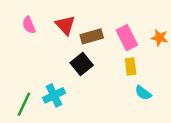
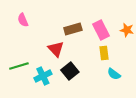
red triangle: (65, 25) -> (56, 49), moved
black square: (82, 64) -> (70, 71), moved
green line: (24, 104) -> (19, 66), moved, turned 48

